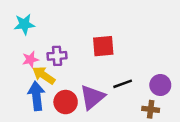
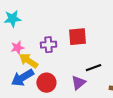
purple cross: (57, 56) -> (48, 45), moved
blue arrow: (36, 96) -> (22, 78), turned -115
purple triangle: (92, 97) -> (78, 83), moved, size x0.7

